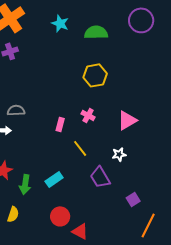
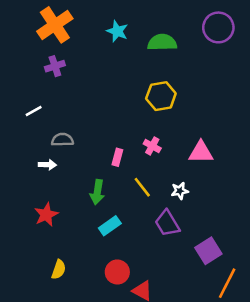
pink triangle: (127, 120) -> (201, 152), turned 30
white star: (119, 154) -> (180, 191), moved
green arrow: (25, 184) -> (97, 192), moved
purple square: (133, 199) -> (208, 251), size x1.5

